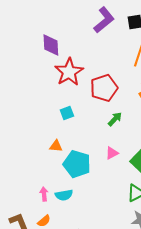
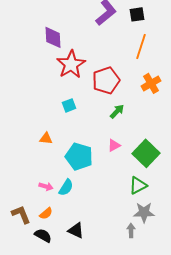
orange triangle: (56, 146) -> (46, 138), moved
pink arrow: (44, 194) -> (46, 186), turned 112
cyan semicircle: (64, 195) -> (66, 187), turned -48

